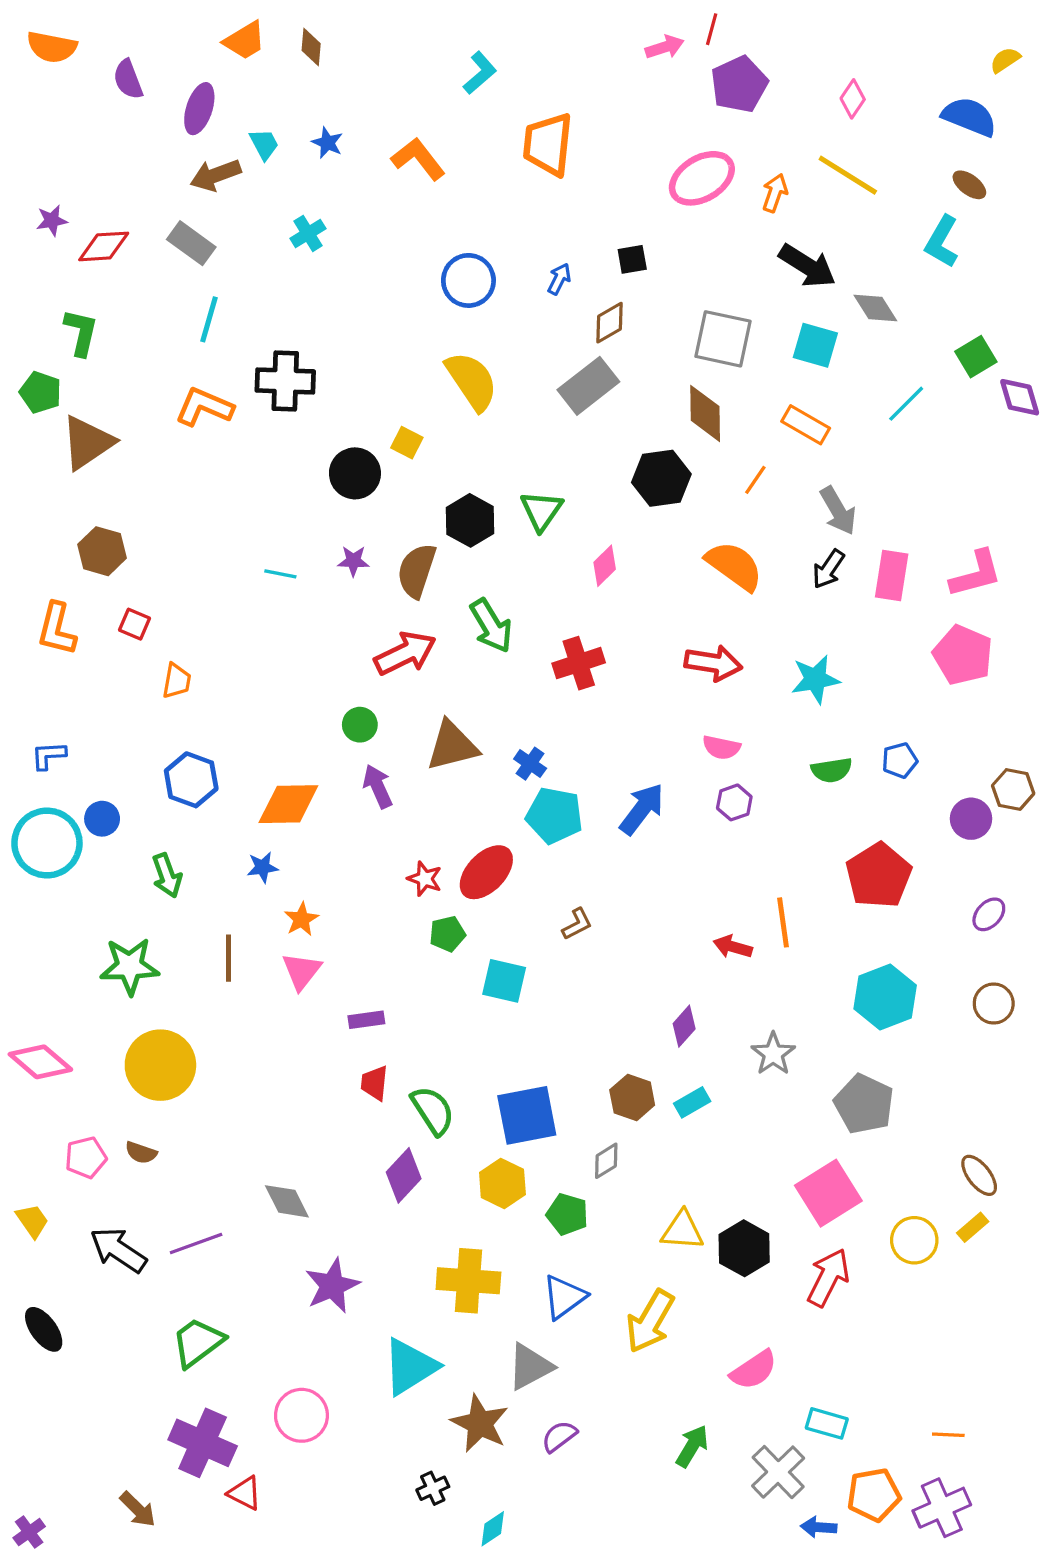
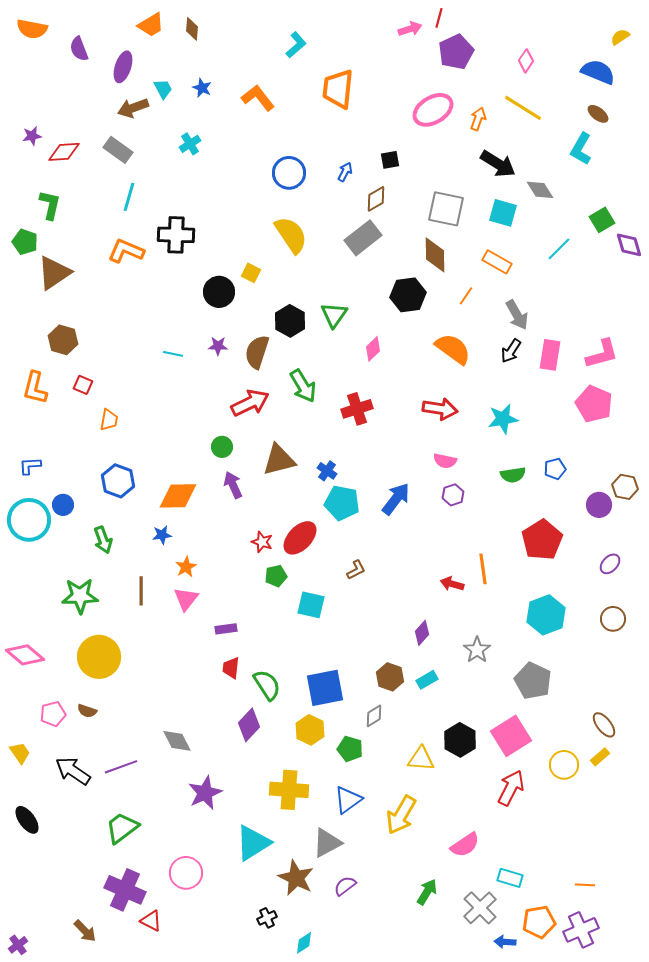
black hexagon: (744, 1248) -> (460, 740), moved

